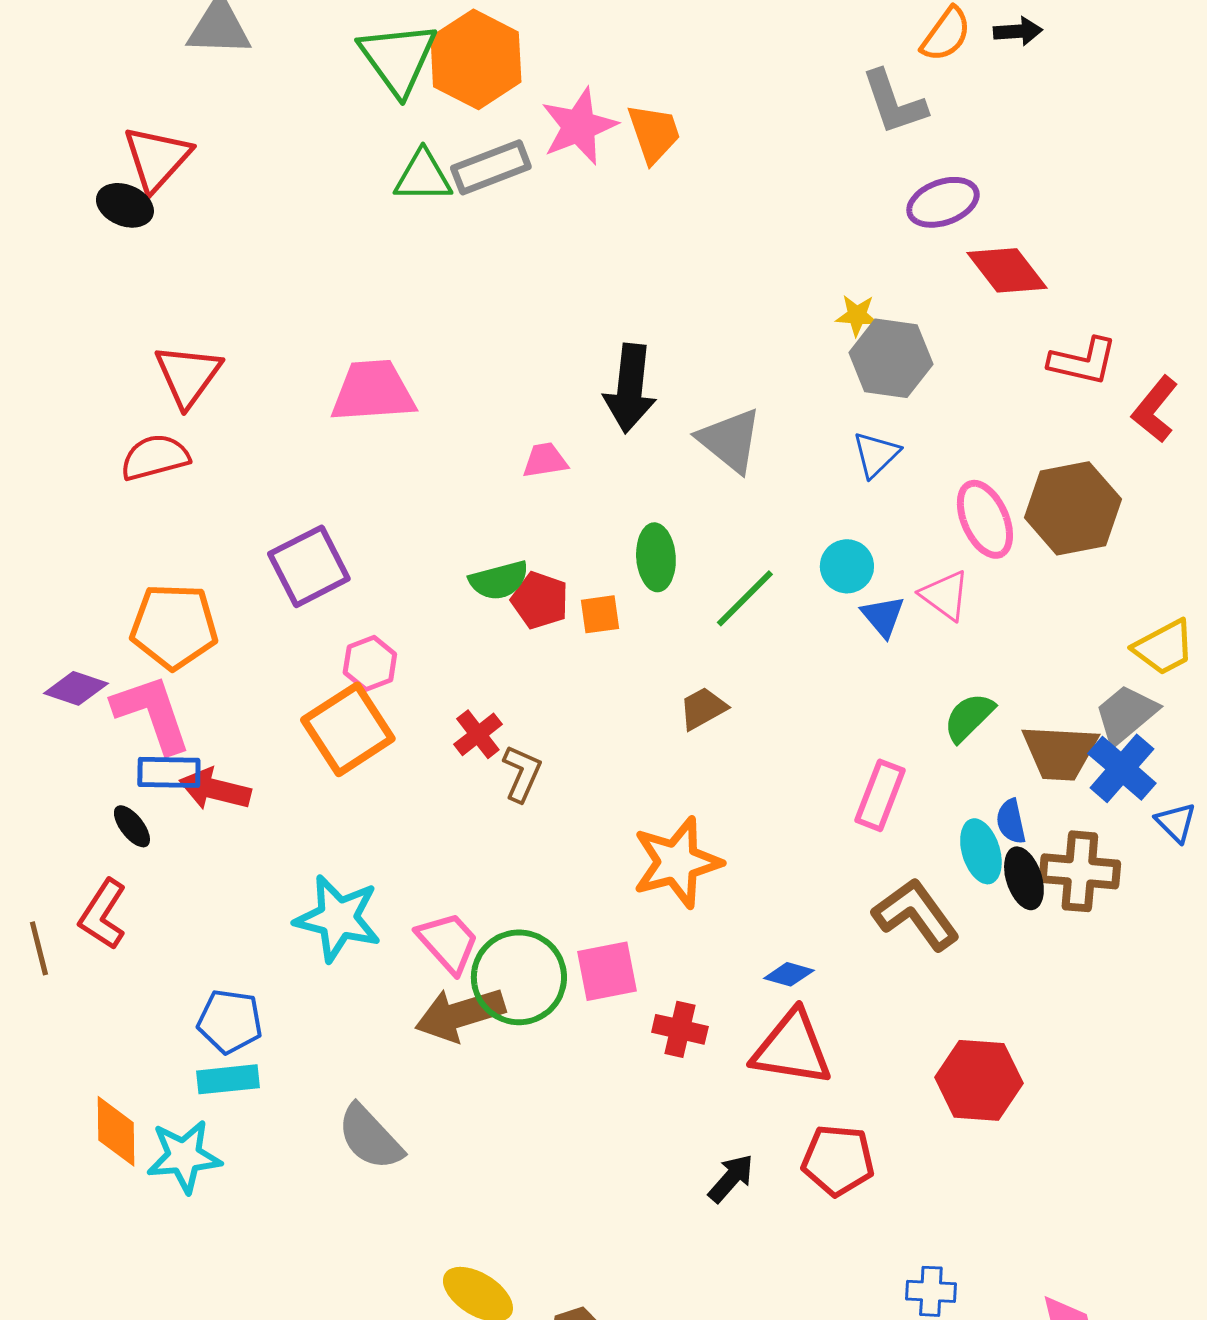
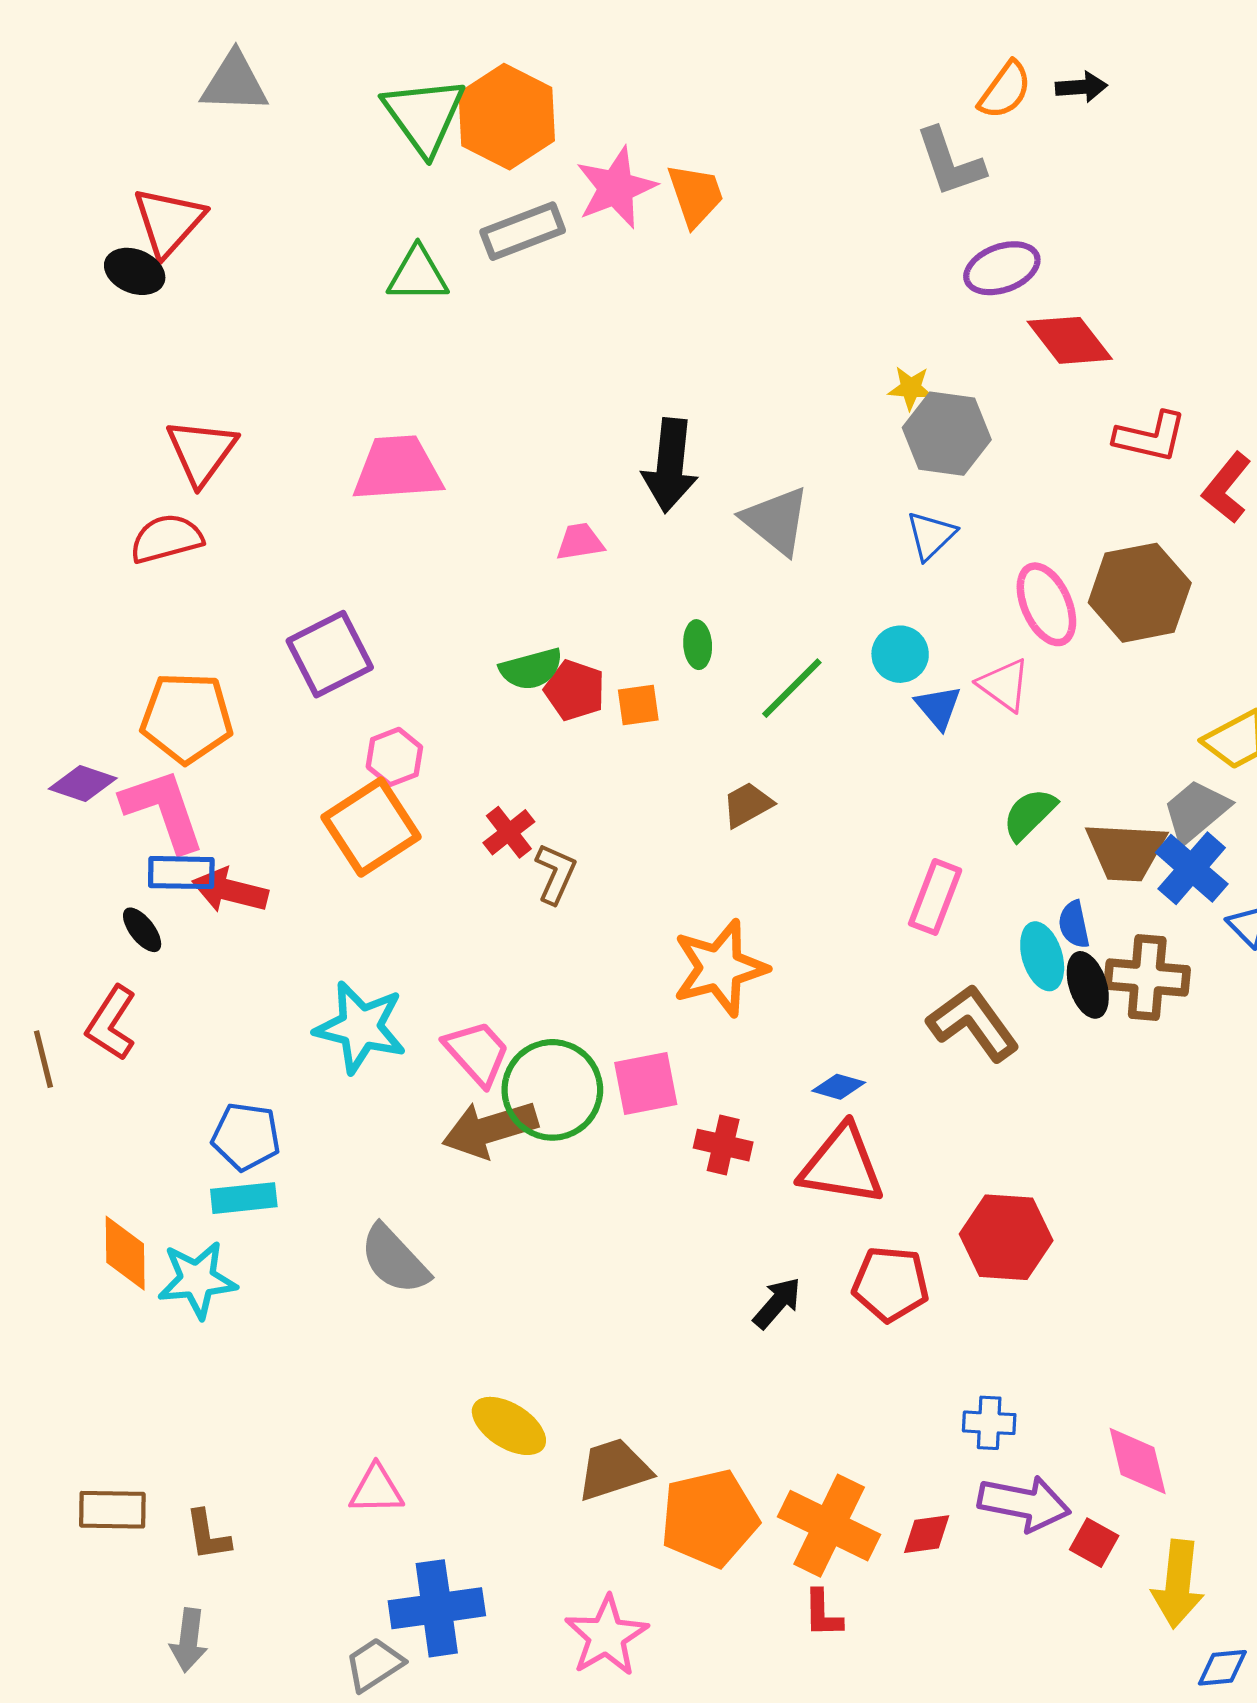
green triangle: (423, 176) -> (418, 275), moved
green ellipse: (656, 557) -> (698, 645), size x0.7
red hexagon: (979, 1080) -> (1006, 1237), moved

